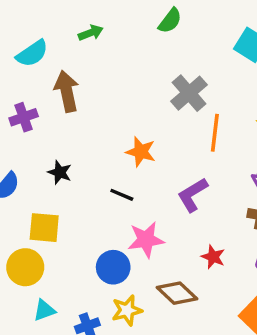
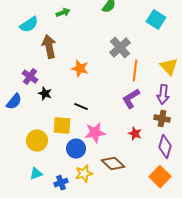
purple cross: (24, 117) -> (30, 77), moved, turned -35
orange star: (141, 152) -> (80, 69), moved
purple L-shape: (192, 195) -> (131, 99), moved
yellow square: (44, 228) -> (62, 126), moved
red star: (213, 257) -> (135, 134), moved
yellow circle: (25, 267) -> (37, 141), moved

